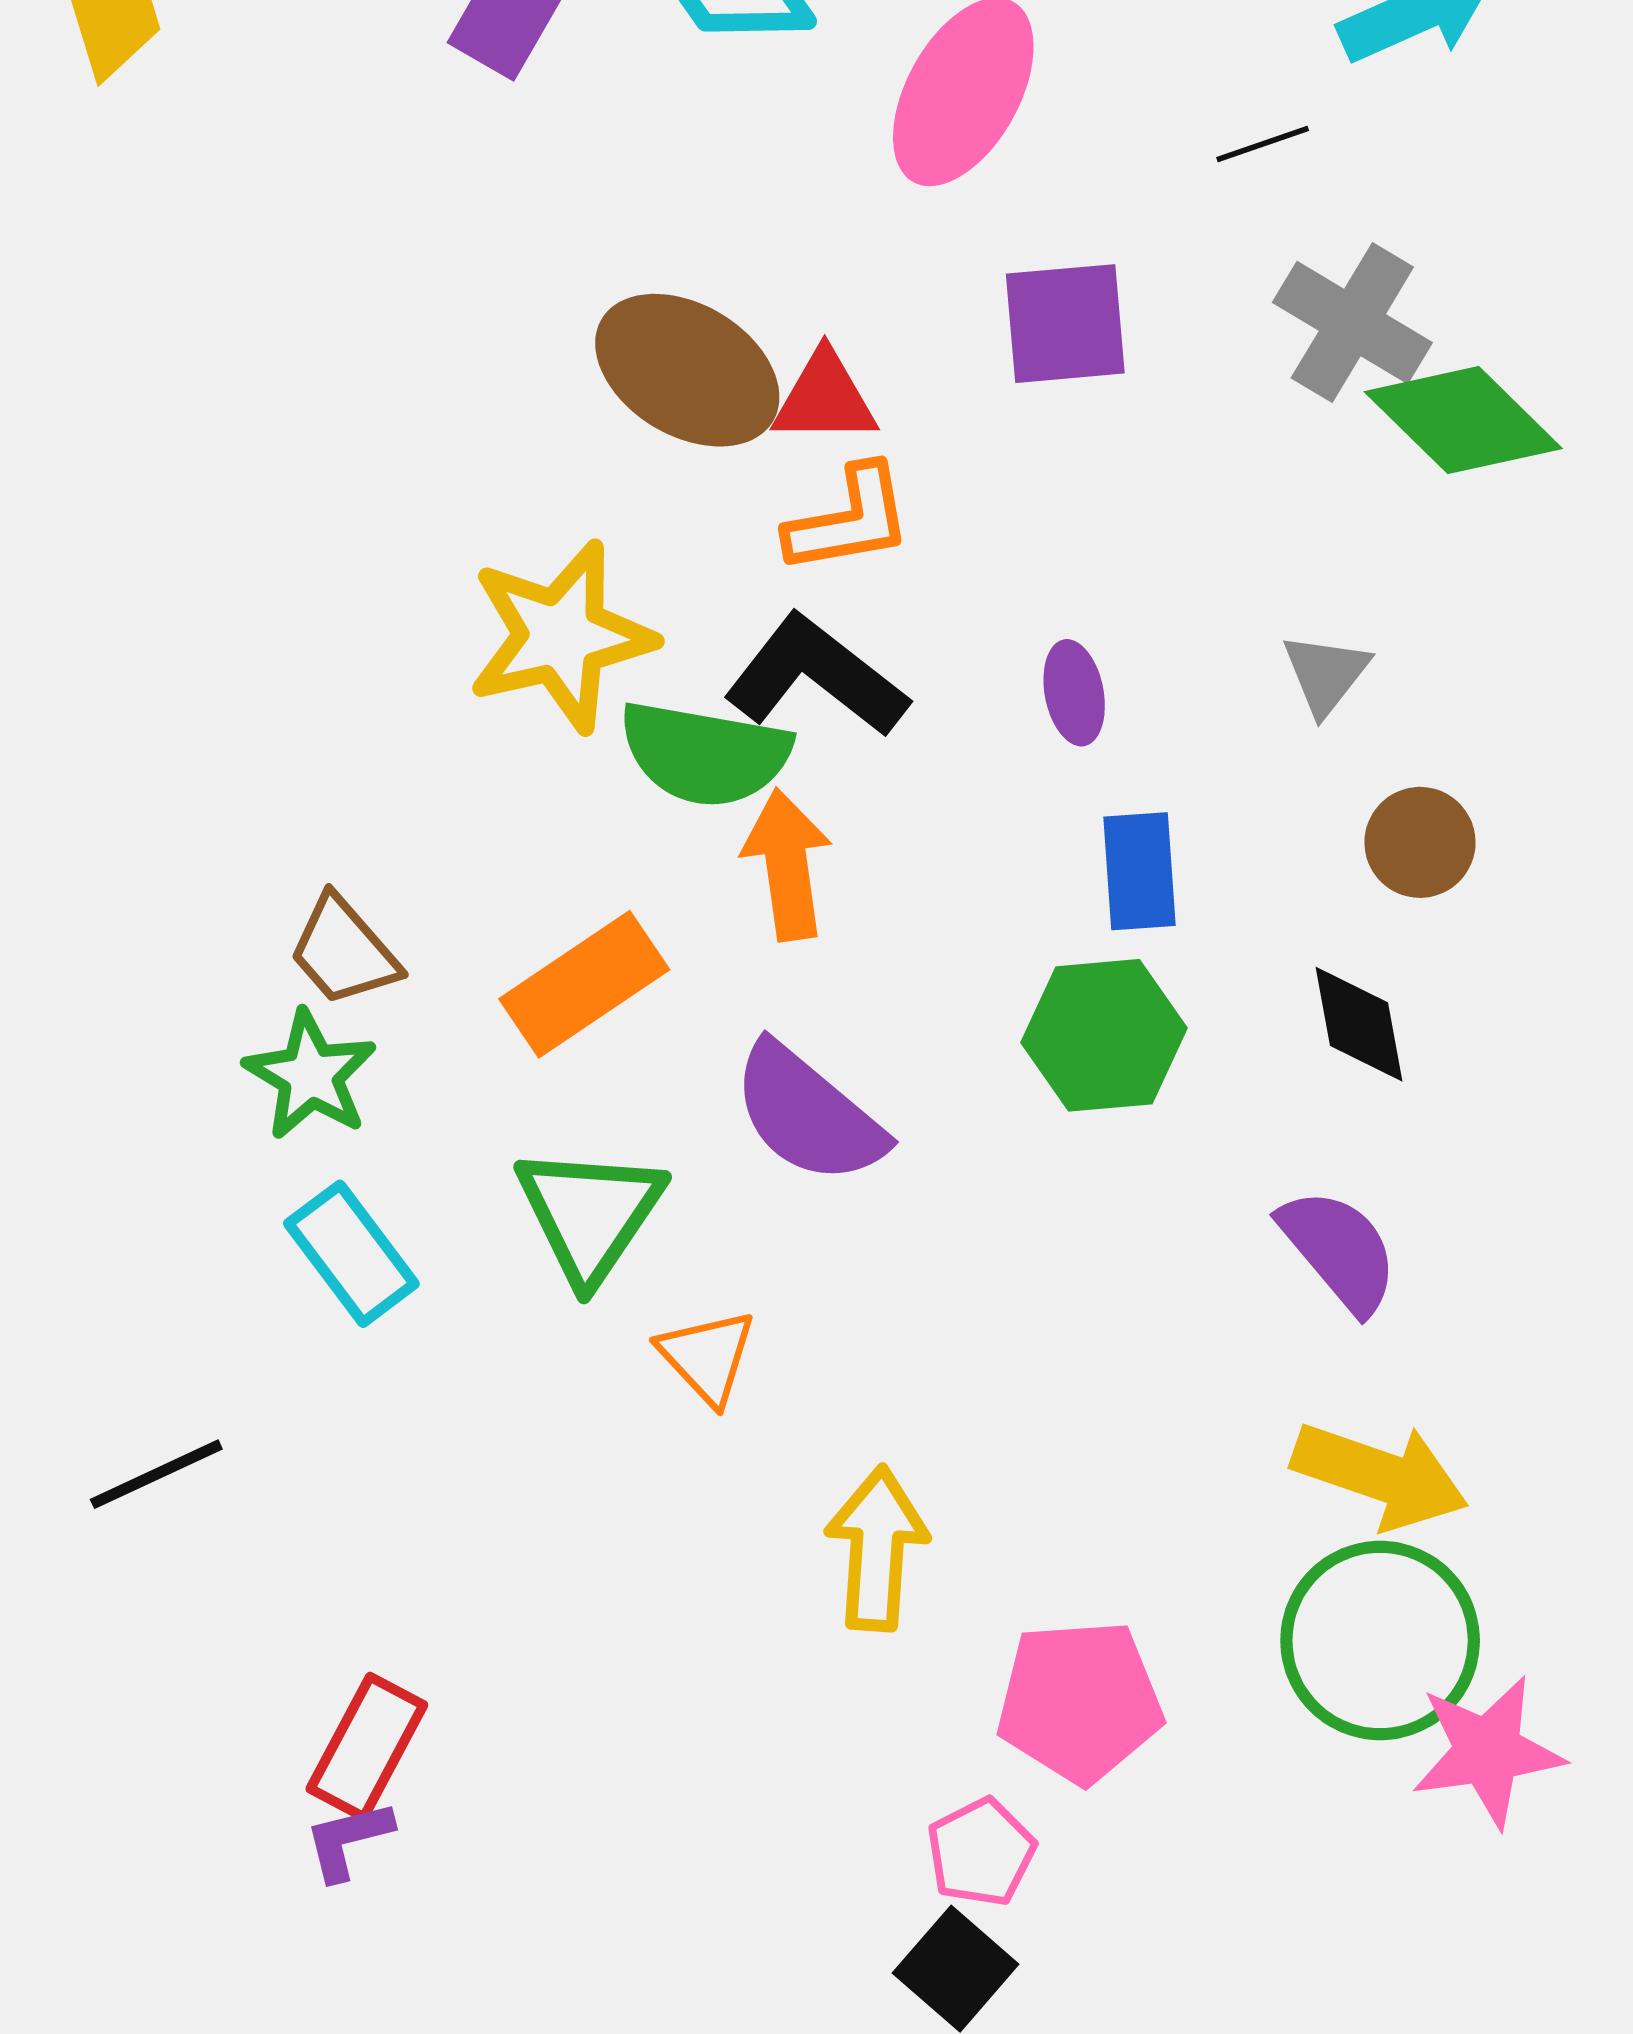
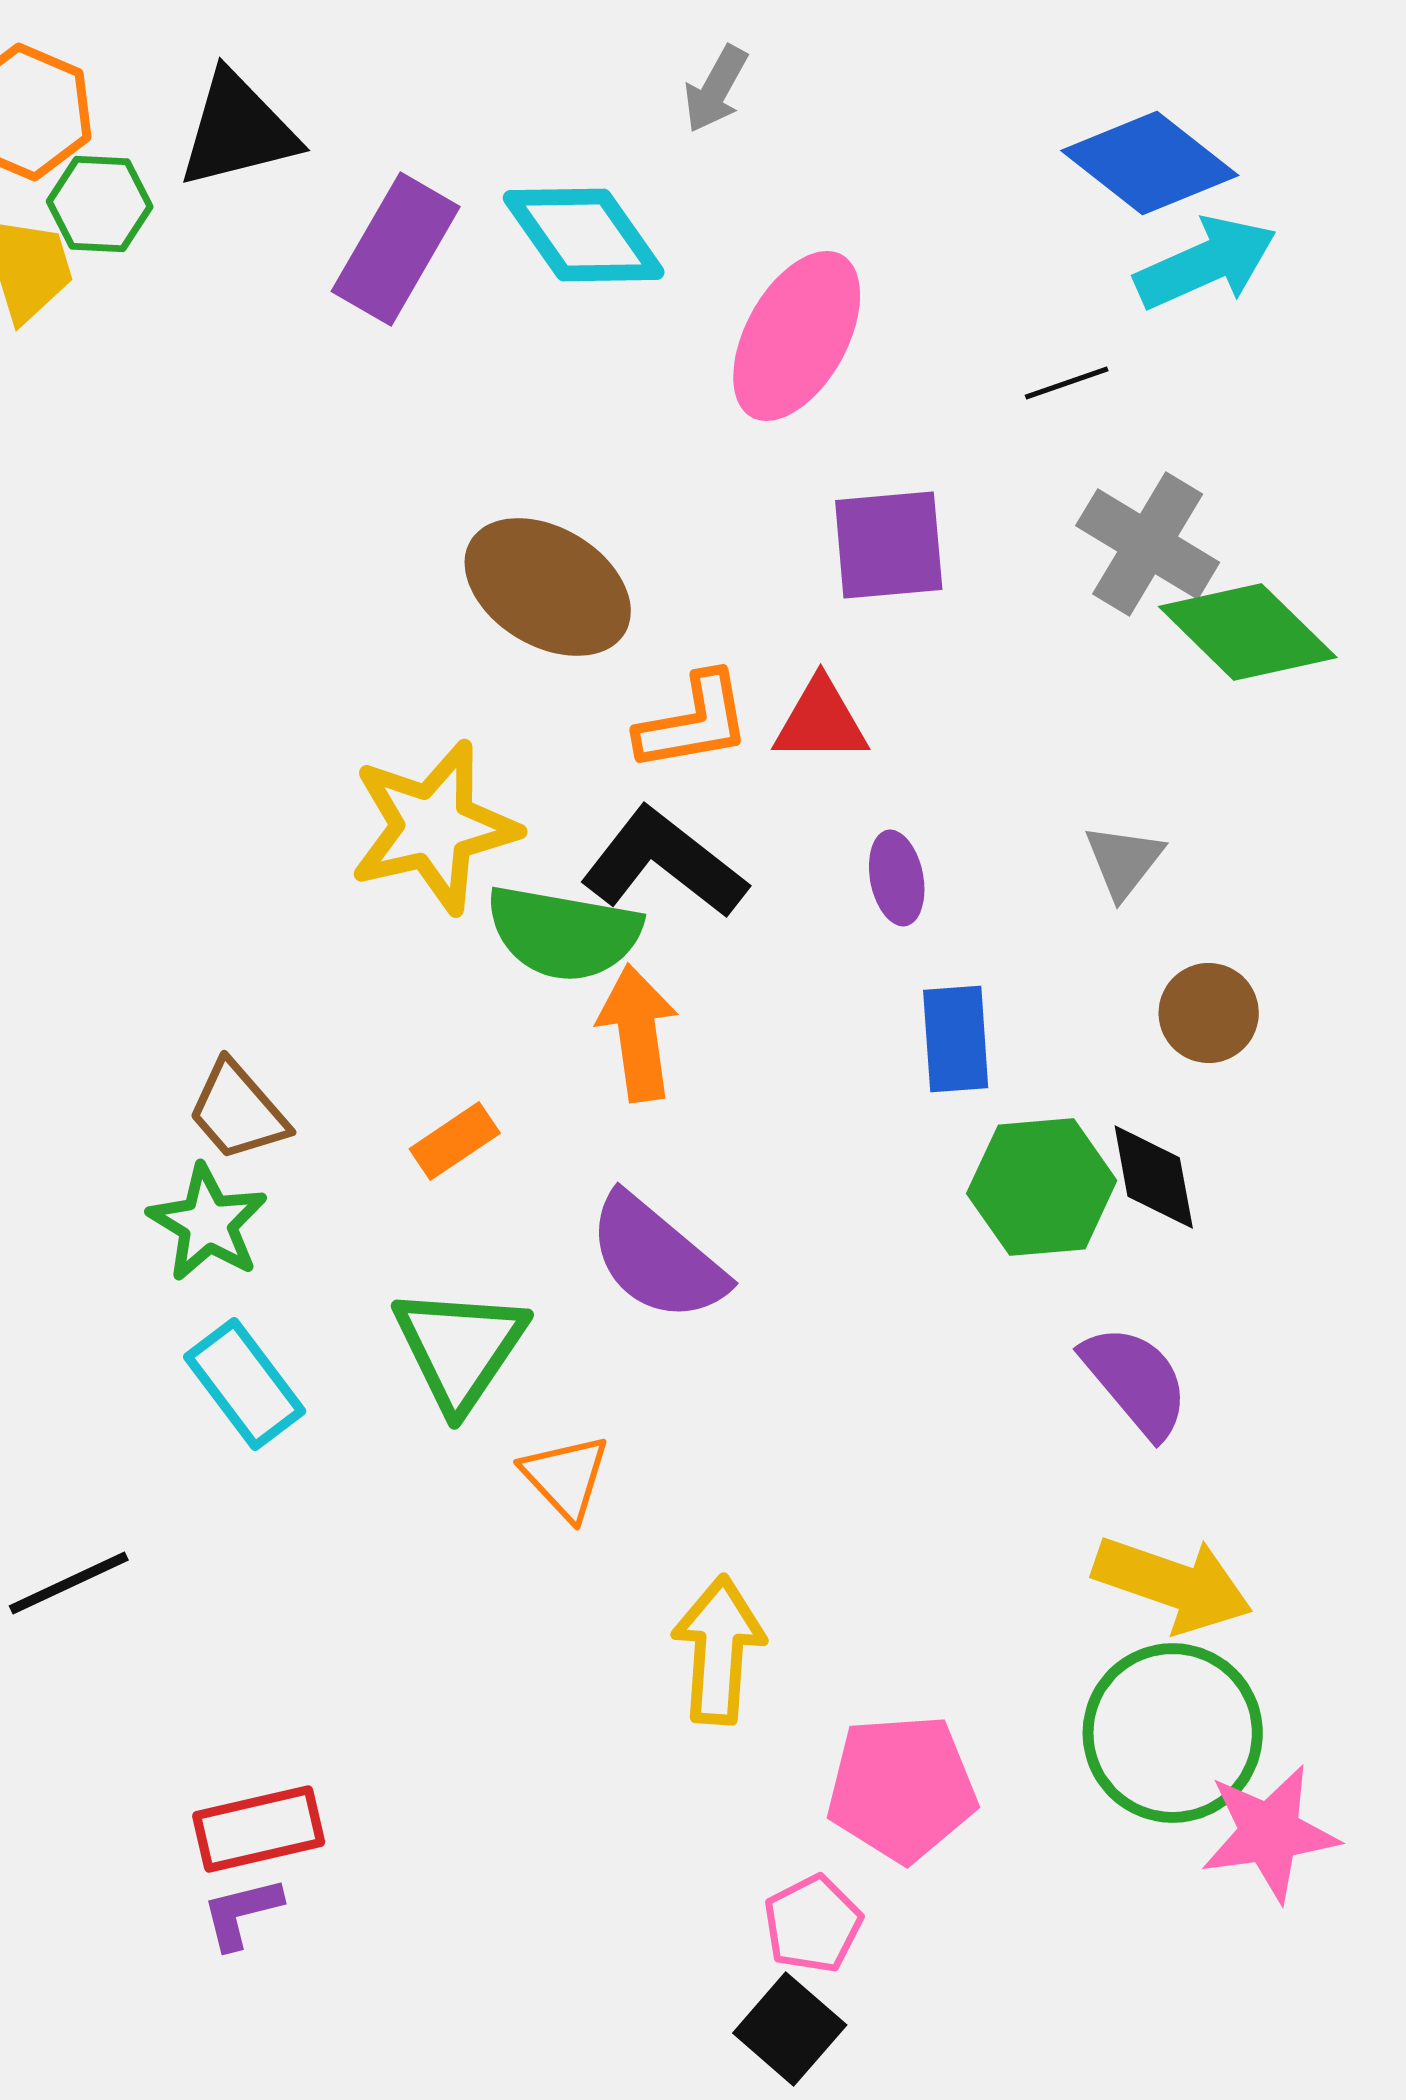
red triangle: (825, 398) -> (821, 721), moved
orange rectangle: (584, 984) -> (455, 1141), size x0.6
green hexagon: (1104, 1035) -> (1042, 1187), moved
red rectangle: (367, 1747) -> (259, 1829), turned 49

